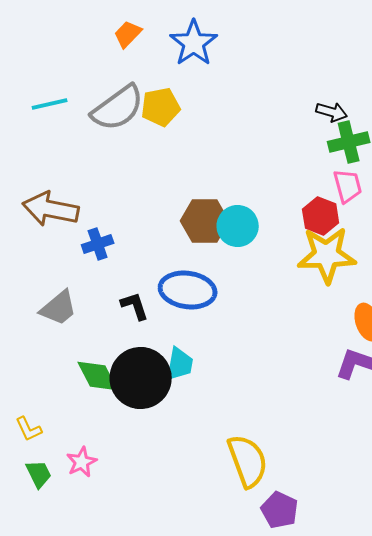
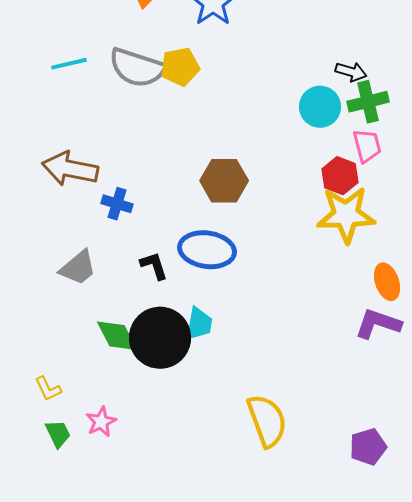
gray semicircle: (118, 108) -> (137, 68), turned 54
cyan circle: (238, 226) -> (320, 107), moved
blue cross: (98, 244) -> (117, 204), turned 36
purple pentagon: (280, 510) -> (368, 447), moved, turned 30

